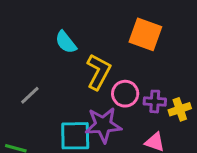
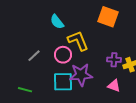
yellow L-shape: (99, 72) -> (78, 41), turned -50
pink circle: (125, 94) -> (63, 55), moved

